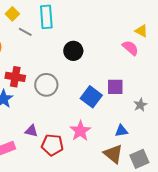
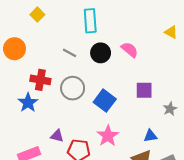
cyan rectangle: (46, 17) -> (90, 21), moved
gray line: (25, 32) -> (69, 53), moved
pink semicircle: (130, 48) -> (130, 50), moved
blue square: (91, 97) -> (105, 101), moved

